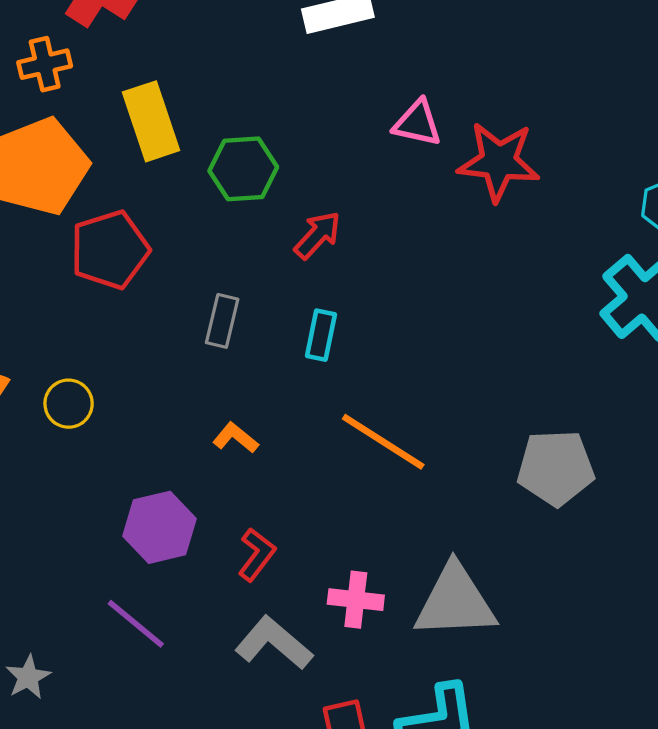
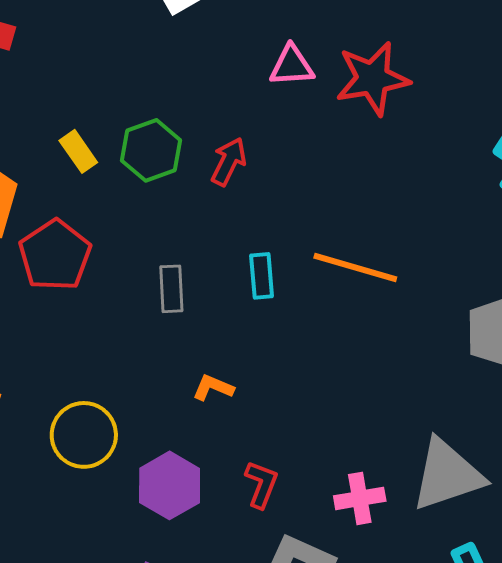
yellow rectangle: (151, 121) -> (78, 151), moved, size x0.6
red arrow: (318, 235) -> (229, 162), moved
yellow circle: (69, 404) -> (84, 435), moved, size x1.5
orange line: (383, 442) -> (355, 267), moved

